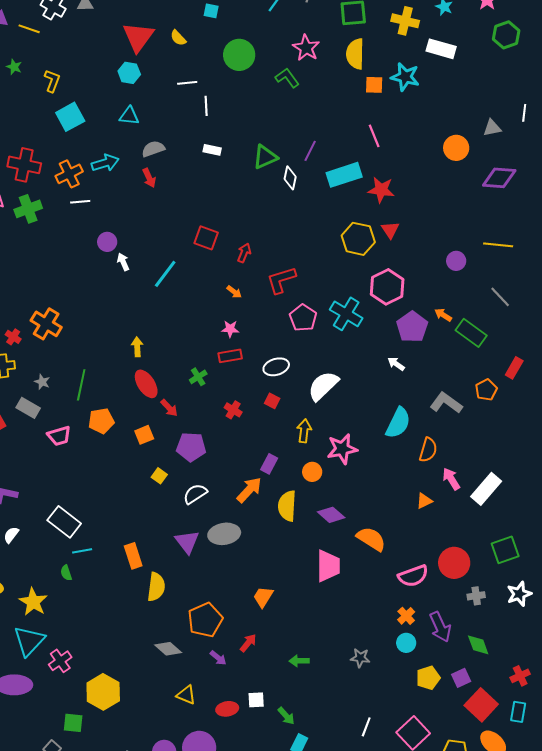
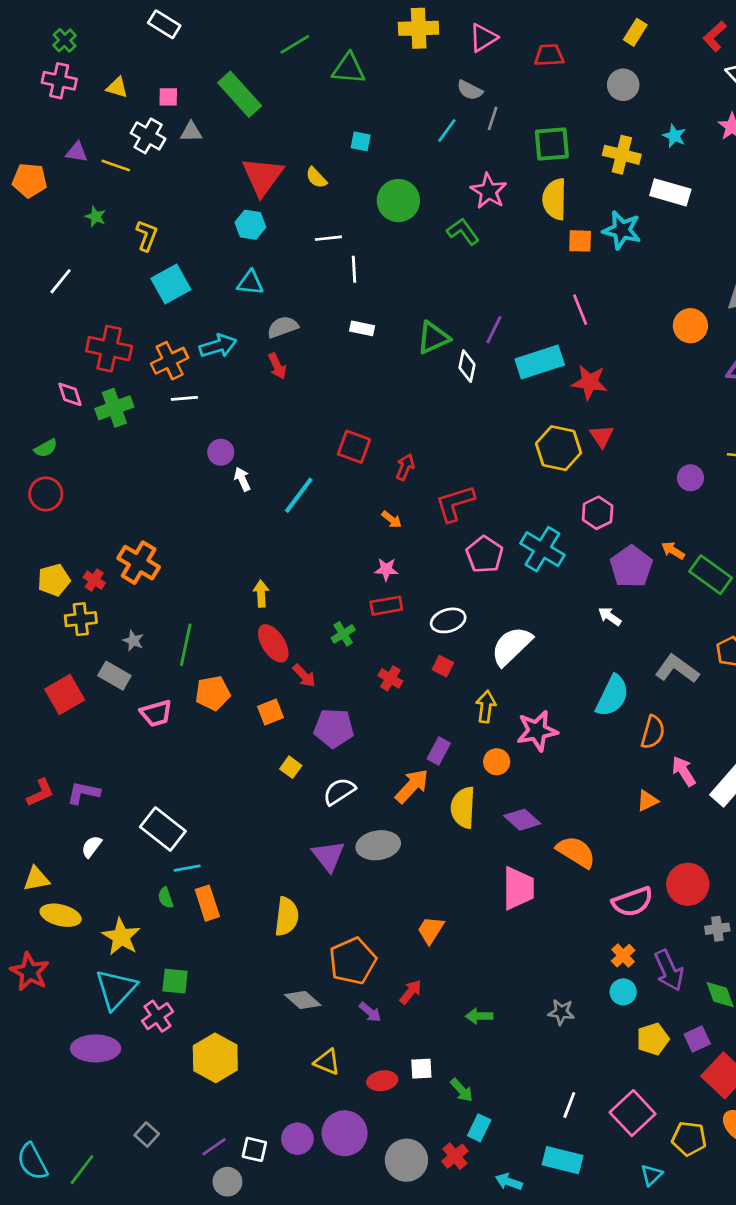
pink hexagon: (387, 287) -> (598, 513), size x0.7
orange rectangle: (133, 556) -> (207, 903), moved
green square: (73, 723) -> (175, 981), moved

